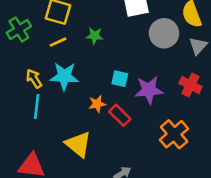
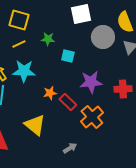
cyan square: (120, 79) -> (68, 56), moved
red cross: (190, 85) -> (123, 89), moved, turned -30
orange cross: (174, 134) -> (92, 117), moved

